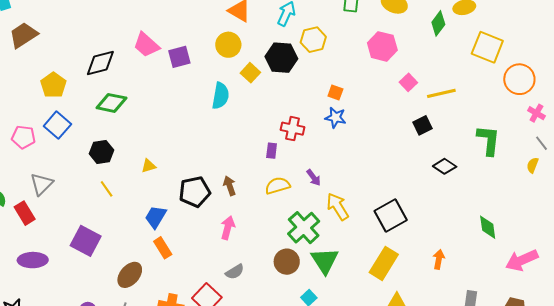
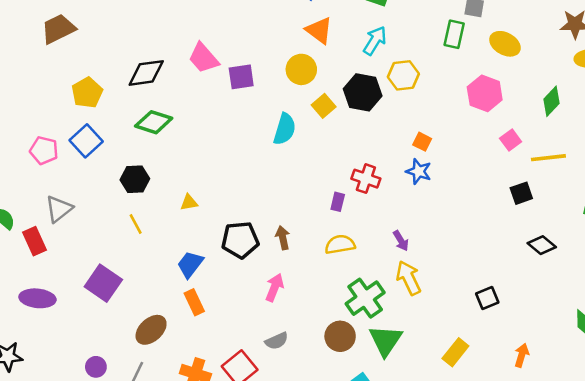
green diamond: (438, 23) -> (551, 101), moved
purple arrow: (314, 178) -> (401, 241), moved
black square: (391, 215) -> (487, 298), moved, size x0.6
yellow rectangle: (384, 263) -> (455, 352), size x0.7

